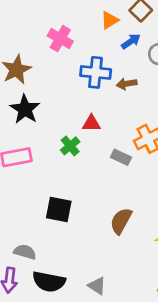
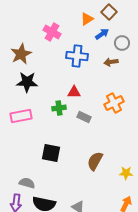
brown arrow: (127, 84) -> (111, 62), moved
black star: (25, 109) -> (27, 82), turned -30
green cross: (70, 146) -> (59, 108), turned 32
gray rectangle: (121, 157) -> (84, 117), moved

